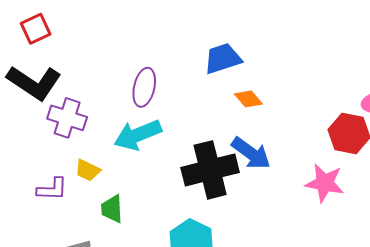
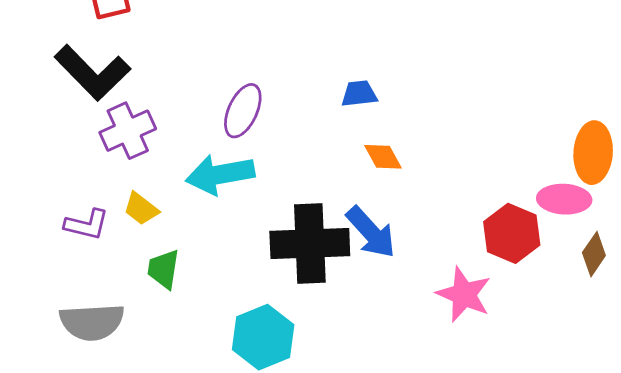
blue trapezoid: (223, 59) -> (359, 94), size x0.7
purple cross: (67, 118) -> (128, 131), turned 36

